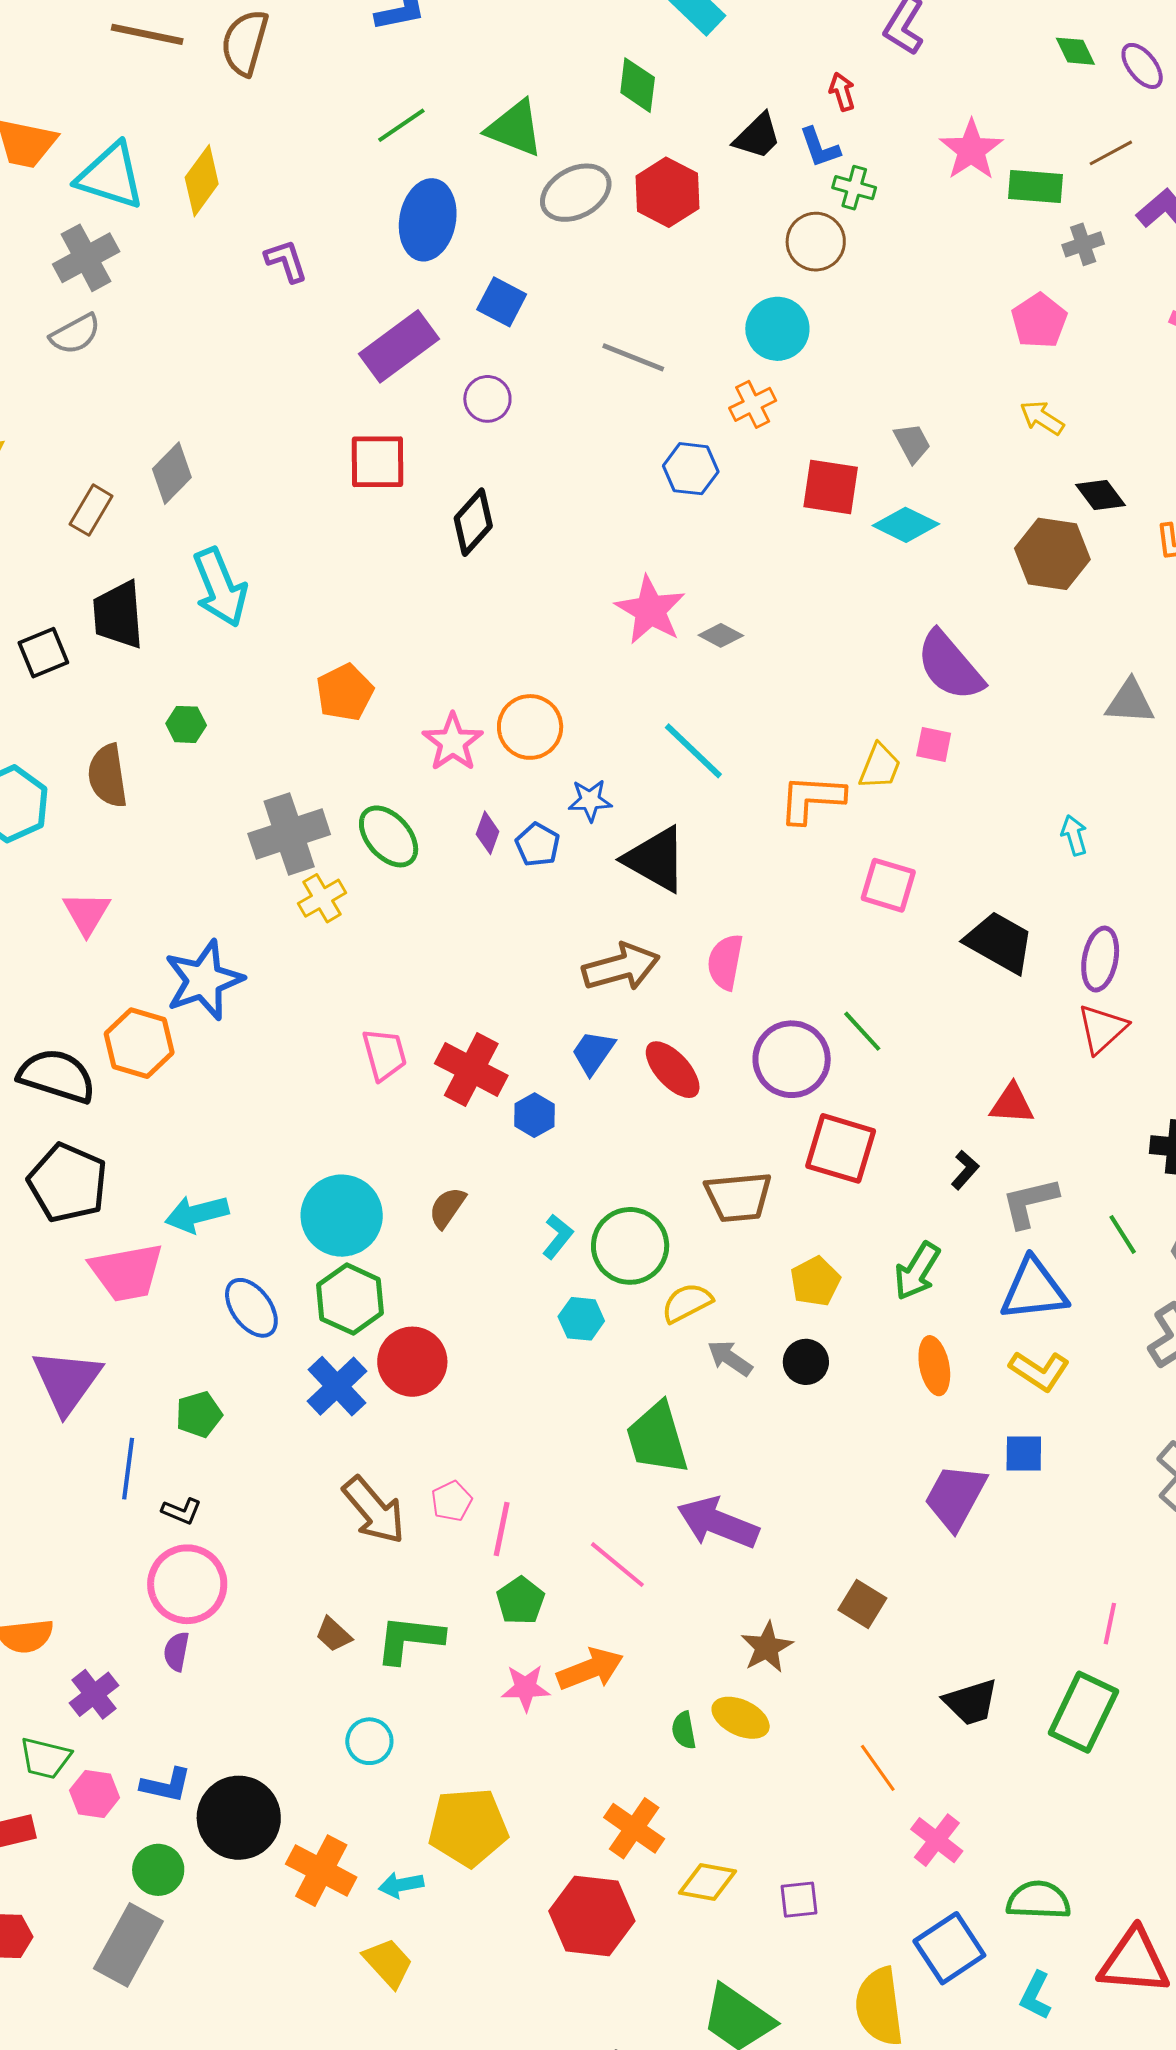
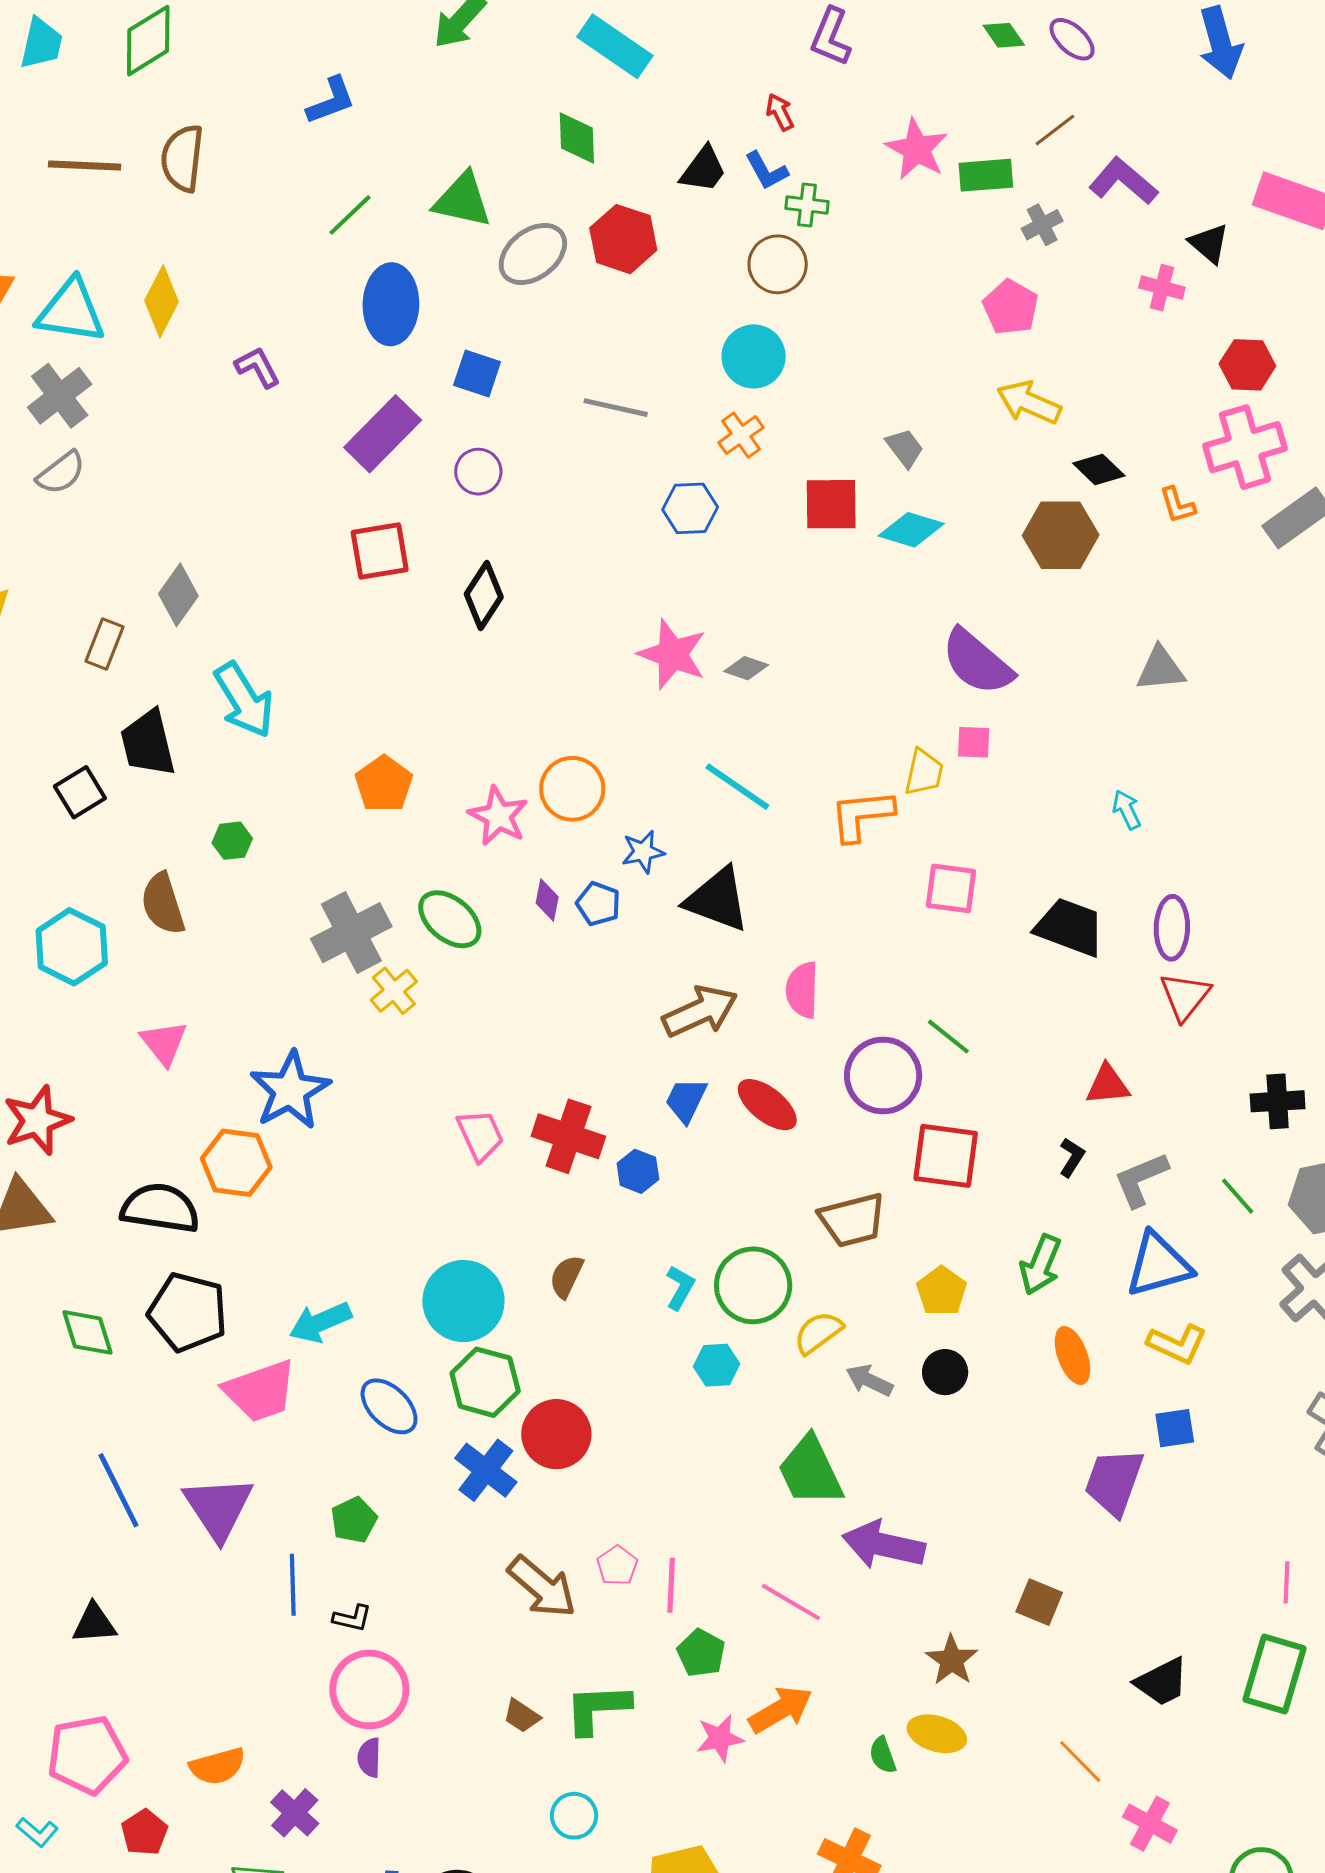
yellow arrow: (1042, 418) -> (1029, 403), size x1.4

